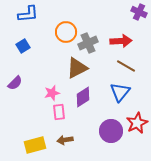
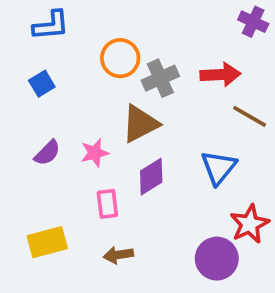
brown line: (126, 66) -> (250, 116), moved
purple semicircle: (15, 83) -> (47, 153), moved
pink star: (52, 93) -> (95, 153), moved
purple circle: (111, 131) -> (217, 259), moved
yellow rectangle: (35, 145) -> (47, 242), moved

